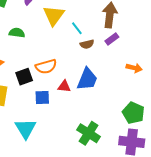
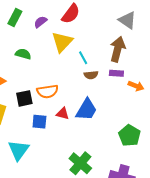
purple rectangle: (112, 39) -> (116, 73), turned 32
orange arrow: (134, 68) -> (136, 86), moved
green pentagon: (133, 113) -> (129, 135), moved

